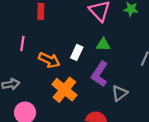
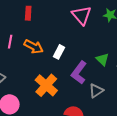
green triangle: (103, 45) -> (102, 59), moved, turned 40
orange arrow: (49, 60) -> (34, 47), moved

